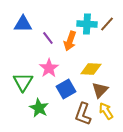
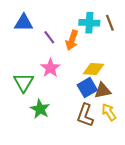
brown line: (107, 24) -> (110, 23), turned -63
blue square: (66, 89) -> (87, 87), moved
brown triangle: (100, 90) -> (103, 91), turned 36

